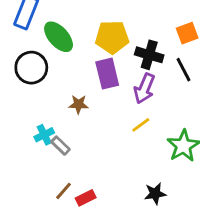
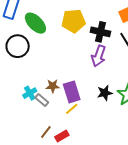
purple rectangle: (107, 74) -> (72, 92), moved
brown star: (79, 104) -> (53, 86), moved
yellow line: (141, 125) -> (72, 109), moved
black star: (155, 194) -> (105, 93), moved

